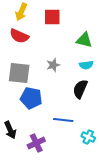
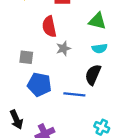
red semicircle: (19, 36) -> (49, 27), moved, turned 54
gray square: (19, 73) -> (26, 57), size x0.6
blue line: (63, 120) -> (74, 94), moved

